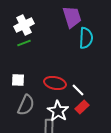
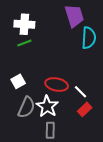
white cross: (24, 25) -> (24, 24), turned 30
white square: (18, 80) -> (18, 81), turned -32
white star: (58, 111) -> (47, 106), moved

